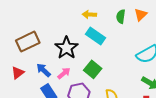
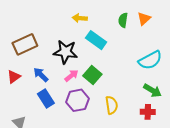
yellow arrow: (89, 14) -> (80, 18), moved
black star: (66, 48) -> (65, 52), turned -30
pink arrow: (64, 73) -> (71, 76), moved

